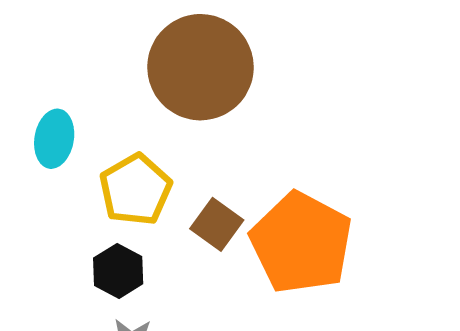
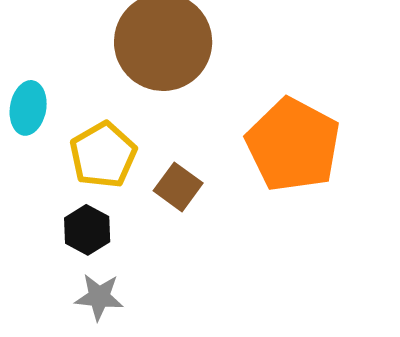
orange pentagon: (301, 243) -> (293, 145), moved

